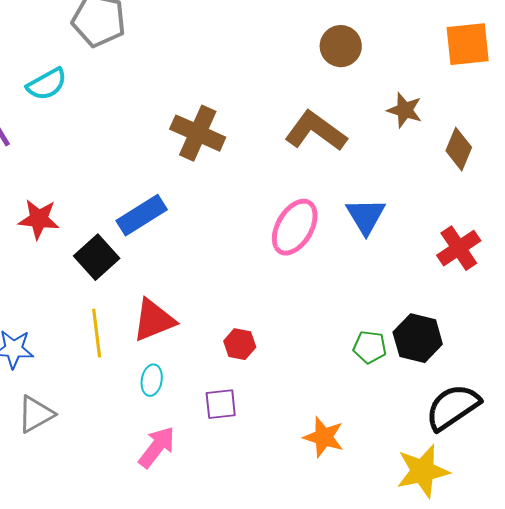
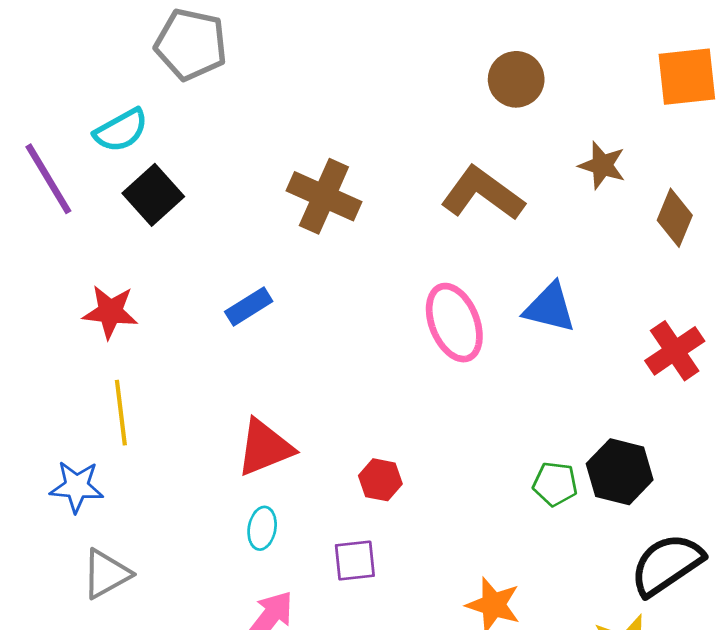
blue rectangle: (142, 215) -> (249, 306), size x0.7
blue triangle: (366, 216) -> (550, 308), turned -45
pink ellipse: (295, 227) -> (454, 323), turned -52
black square: (97, 257) -> (153, 195), moved
yellow line: (97, 333) -> (121, 413), moved

